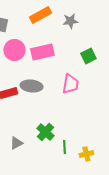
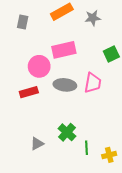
pink circle: (14, 50) -> (39, 66), moved
gray ellipse: (31, 86) -> (65, 85), moved

